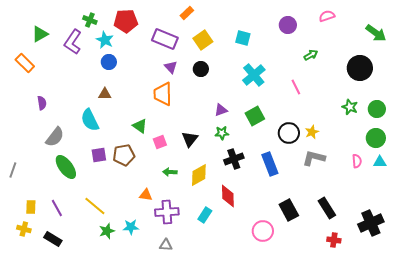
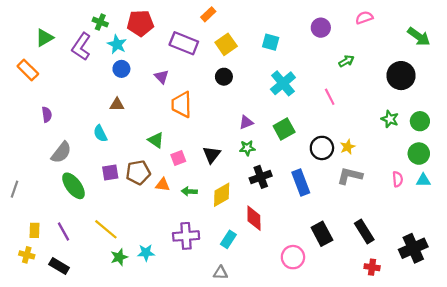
purple triangle: (171, 67) -> (162, 77), moved
cyan semicircle: (90, 120) -> (100, 133), size x0.7
orange triangle: (146, 195) -> (163, 185), moved
gray triangle: (166, 245) -> (221, 273), moved

